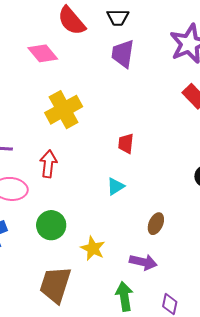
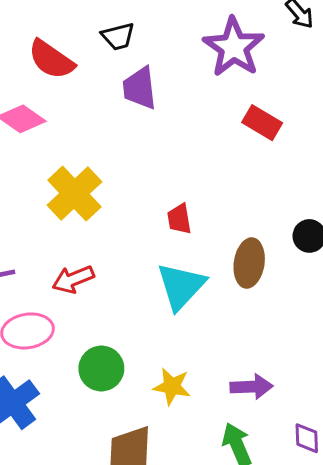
red arrow: (48, 164) -> (73, 279), turned -104
cyan triangle: (116, 186) -> (181, 286), size x1.8
brown ellipse: (156, 224) -> (249, 263), moved, size x1.4

